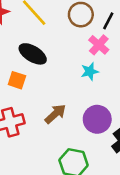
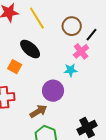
brown arrow: (55, 114) -> (38, 111), moved
purple circle: (97, 119) -> (53, 91), moved

